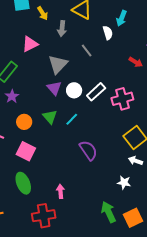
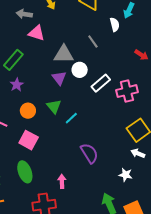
gray arrow: (62, 29) -> (24, 14), moved, turned 91
pink triangle: (30, 44) -> (37, 33), turned 42
gray triangle: (58, 64) -> (64, 54), turned 45
white circle: (74, 90) -> (80, 70), moved
cyan line: (72, 119) -> (71, 118), moved
purple semicircle: (88, 150) -> (89, 153), moved

